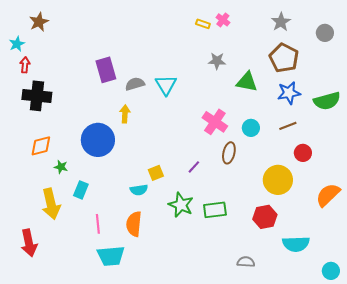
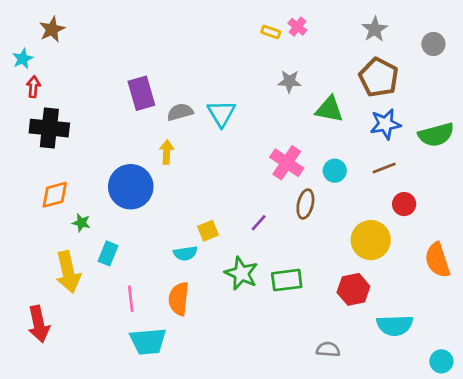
orange semicircle: (328, 195) -> (437, 260), turned -64

